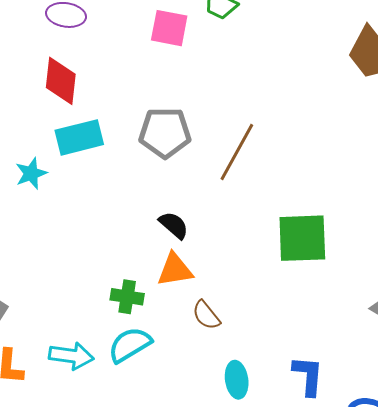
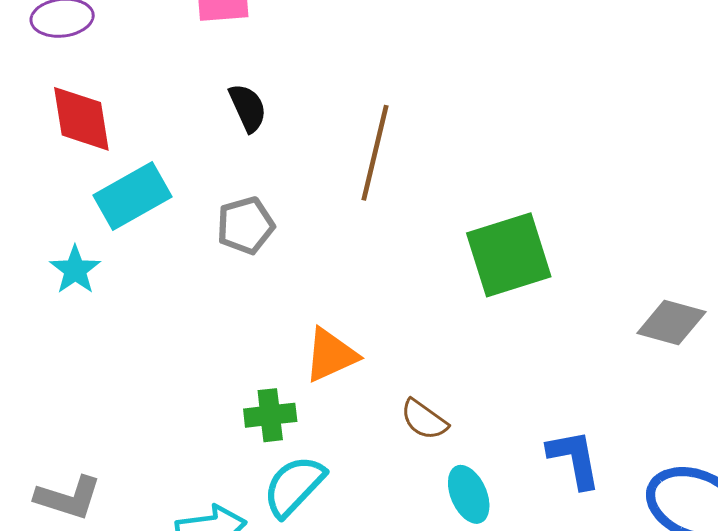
gray pentagon: (165, 133) -> (245, 225), moved, size x0.7
black semicircle: (174, 225) -> (248, 108), moved, turned 40
brown semicircle: (206, 315) -> (424, 420), moved

